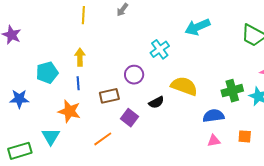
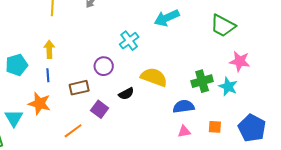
cyan triangle: (51, 136) -> (14, 118), moved

